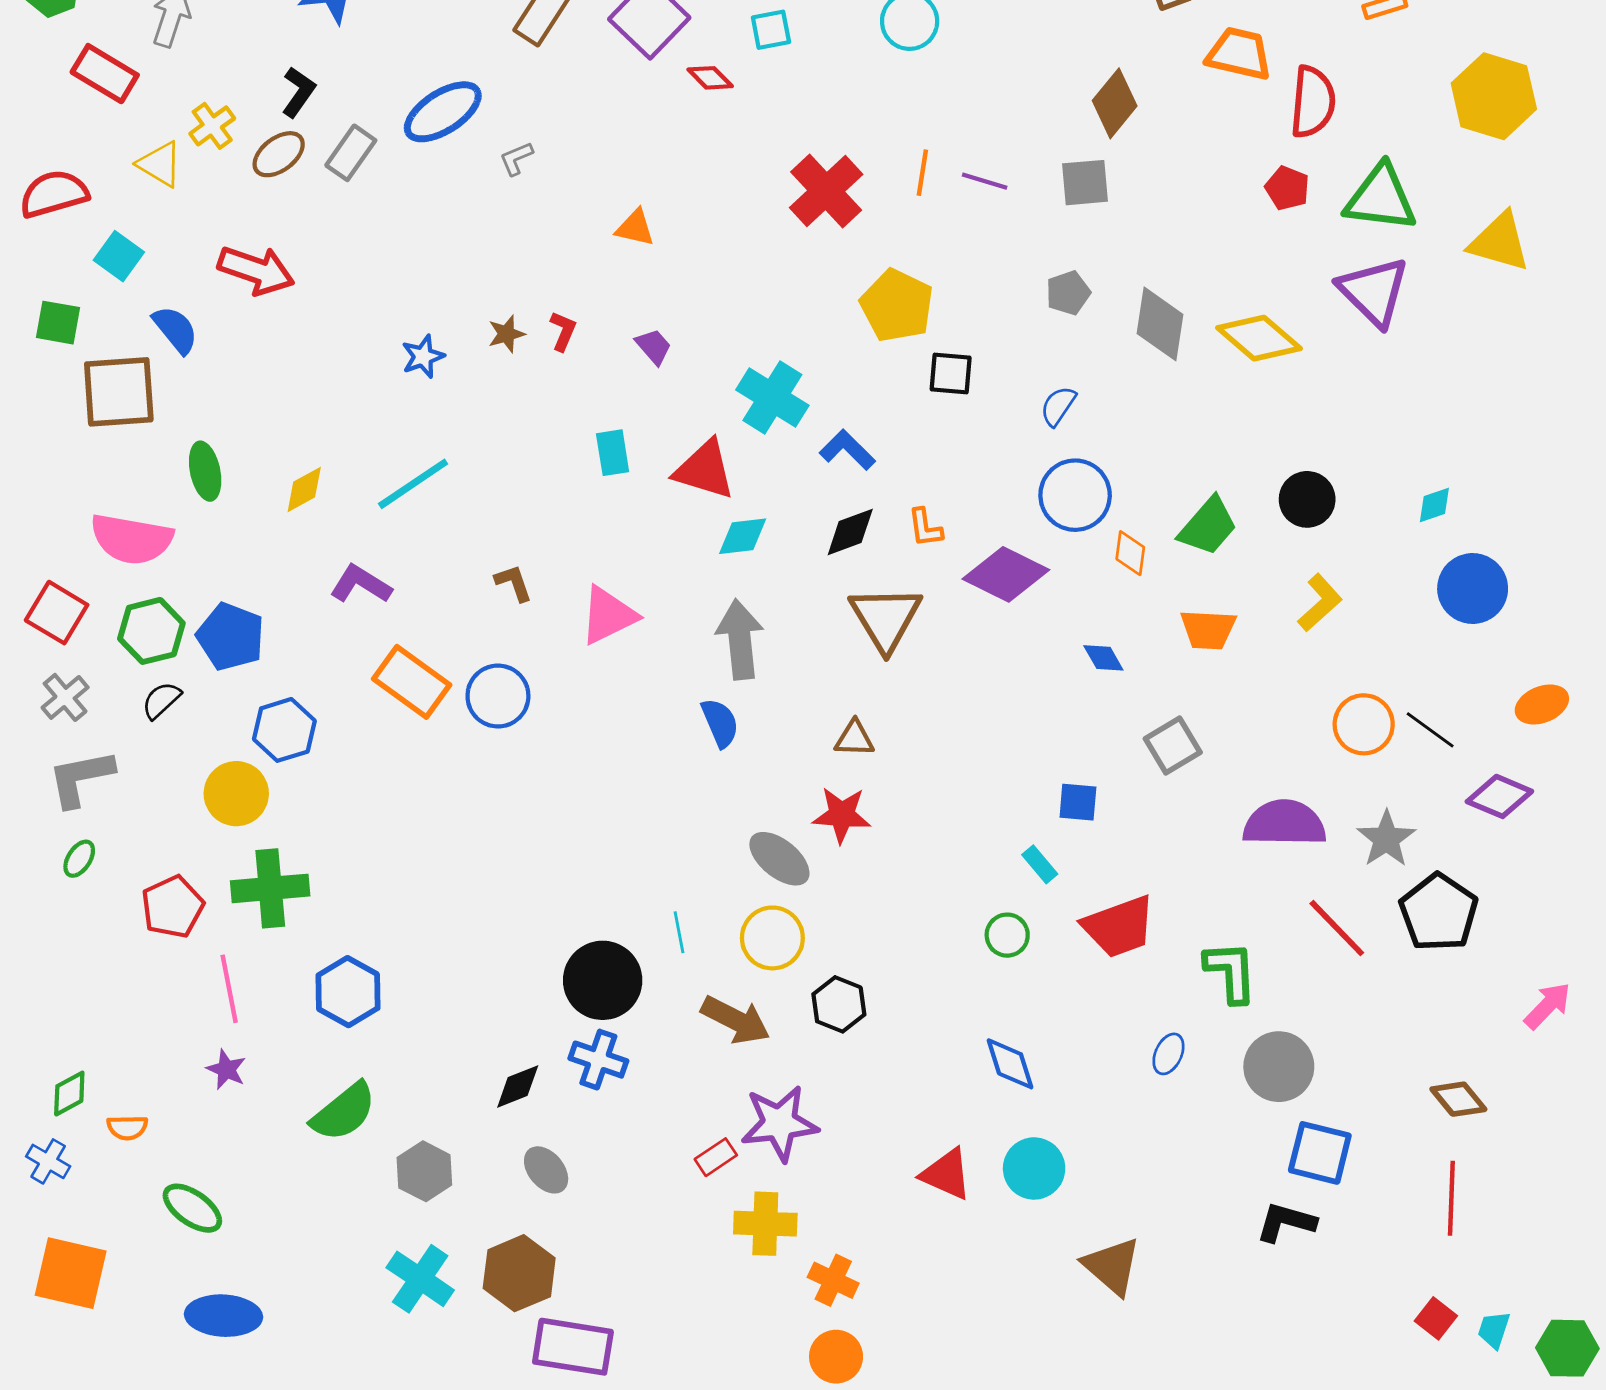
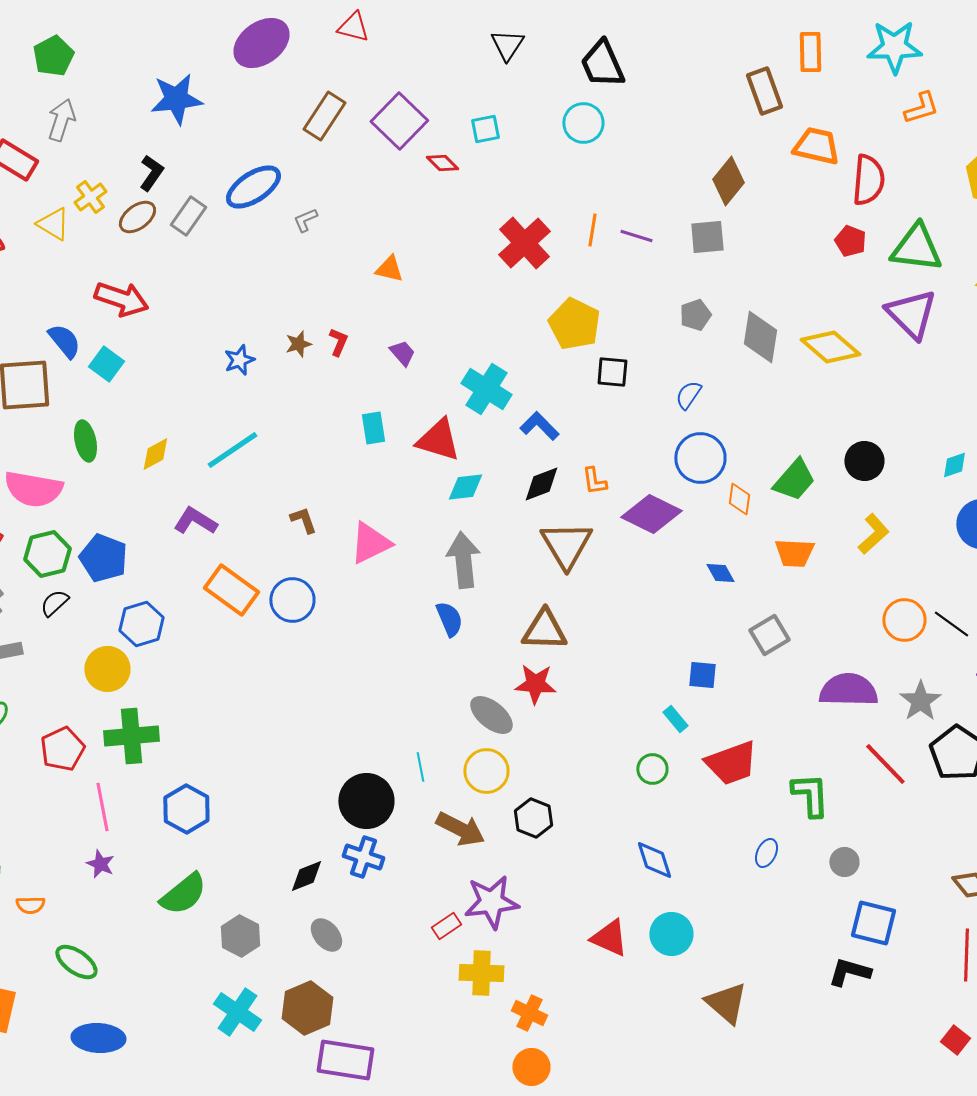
cyan square: (119, 256) -> (106, 364), moved
brown triangle: (854, 738) -> (544, 630), size x1.6
gray circle: (1279, 1067) -> (844, 862), size x0.6

